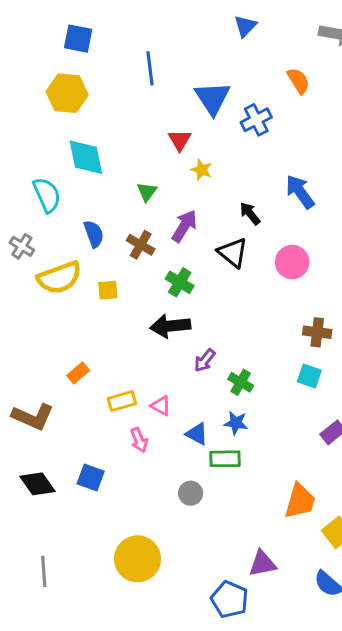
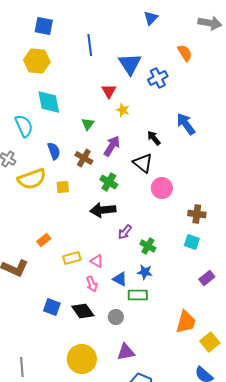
pink circle: (292, 262) -> (162, 188), moved
pink arrow: (139, 440) -> (92, 284), moved
black diamond: (38, 484) -> (83, 311), moved
purple triangle: (262, 564) -> (126, 352), moved

